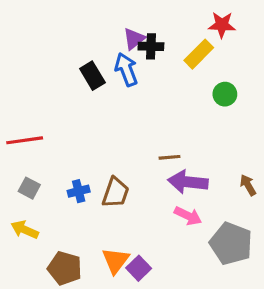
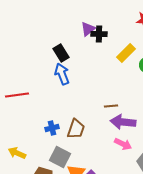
yellow rectangle: (199, 54) -> (126, 53), moved
blue arrow: (126, 69) -> (62, 74), moved
gray square: (29, 188) -> (60, 157), moved, size x1.5

